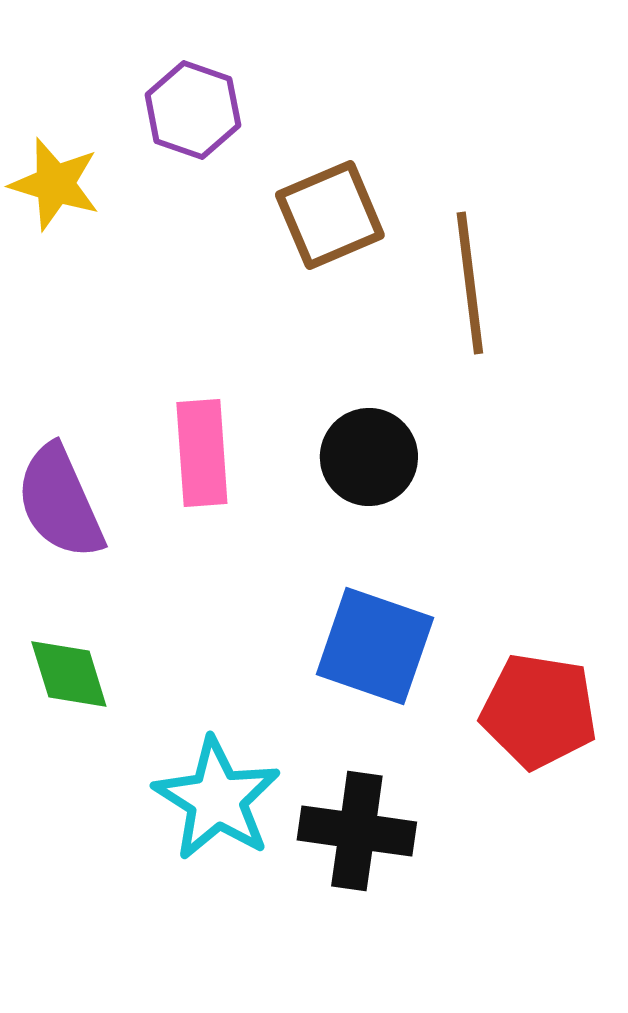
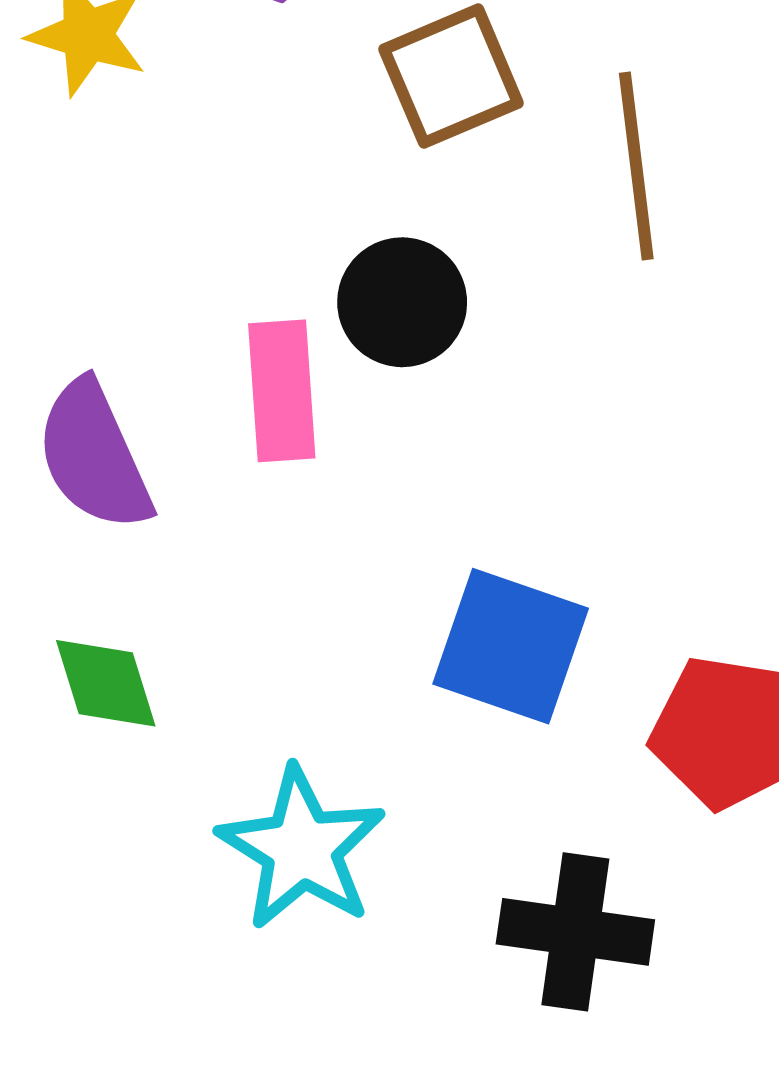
black circle: (369, 457) -> (402, 302), moved
black cross: (357, 831) -> (575, 932), moved

